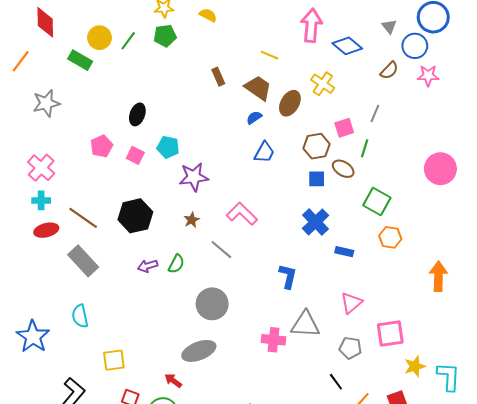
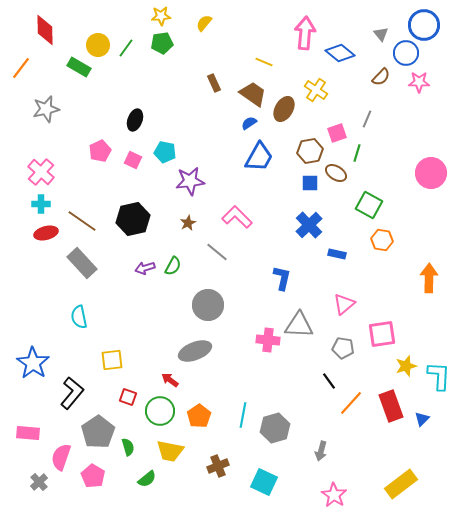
yellow semicircle: (208, 15) -> (204, 23), turned -78
blue trapezoid: (264, 152) -> (259, 157), size x1.4
blue star: (33, 337) -> (33, 363), moved

